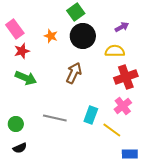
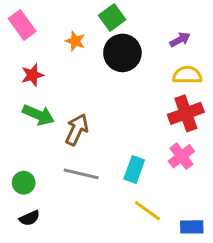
pink rectangle: (15, 29) -> (22, 25), moved
orange star: (51, 36) -> (75, 41), moved
yellow semicircle: (115, 51) -> (187, 75), moved
brown arrow: (74, 73) -> (77, 130), moved
yellow line: (112, 130) -> (148, 211), moved

